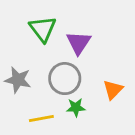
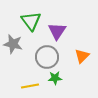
gray star: (18, 80) -> (13, 44), moved
orange triangle: (113, 90) -> (82, 56), moved

